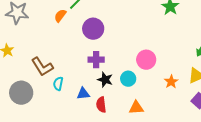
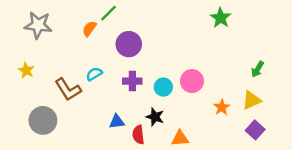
cyan circle: (128, 79) -> (163, 87), moved
black star: (105, 80) -> (155, 117), moved
cyan semicircle: (58, 84) -> (94, 74), moved, turned 48

